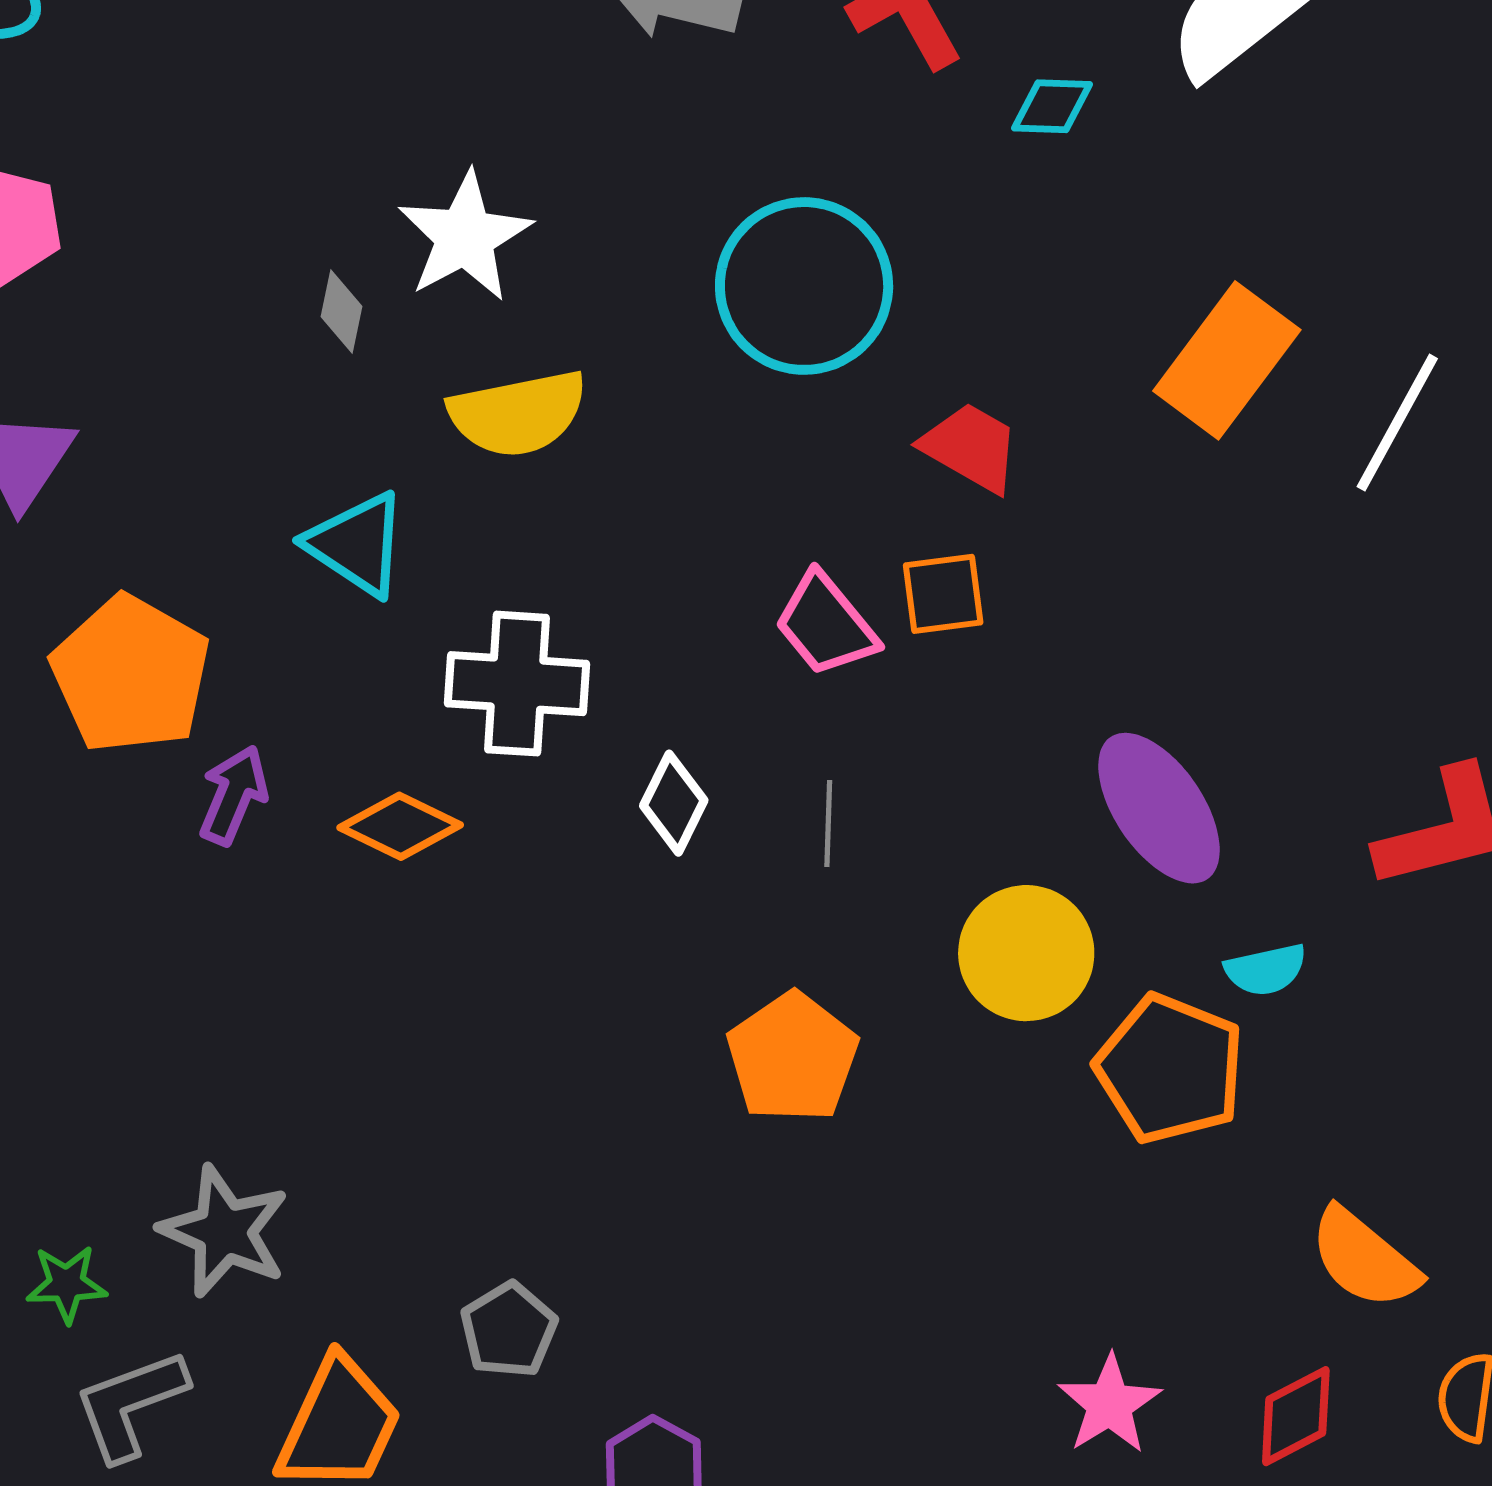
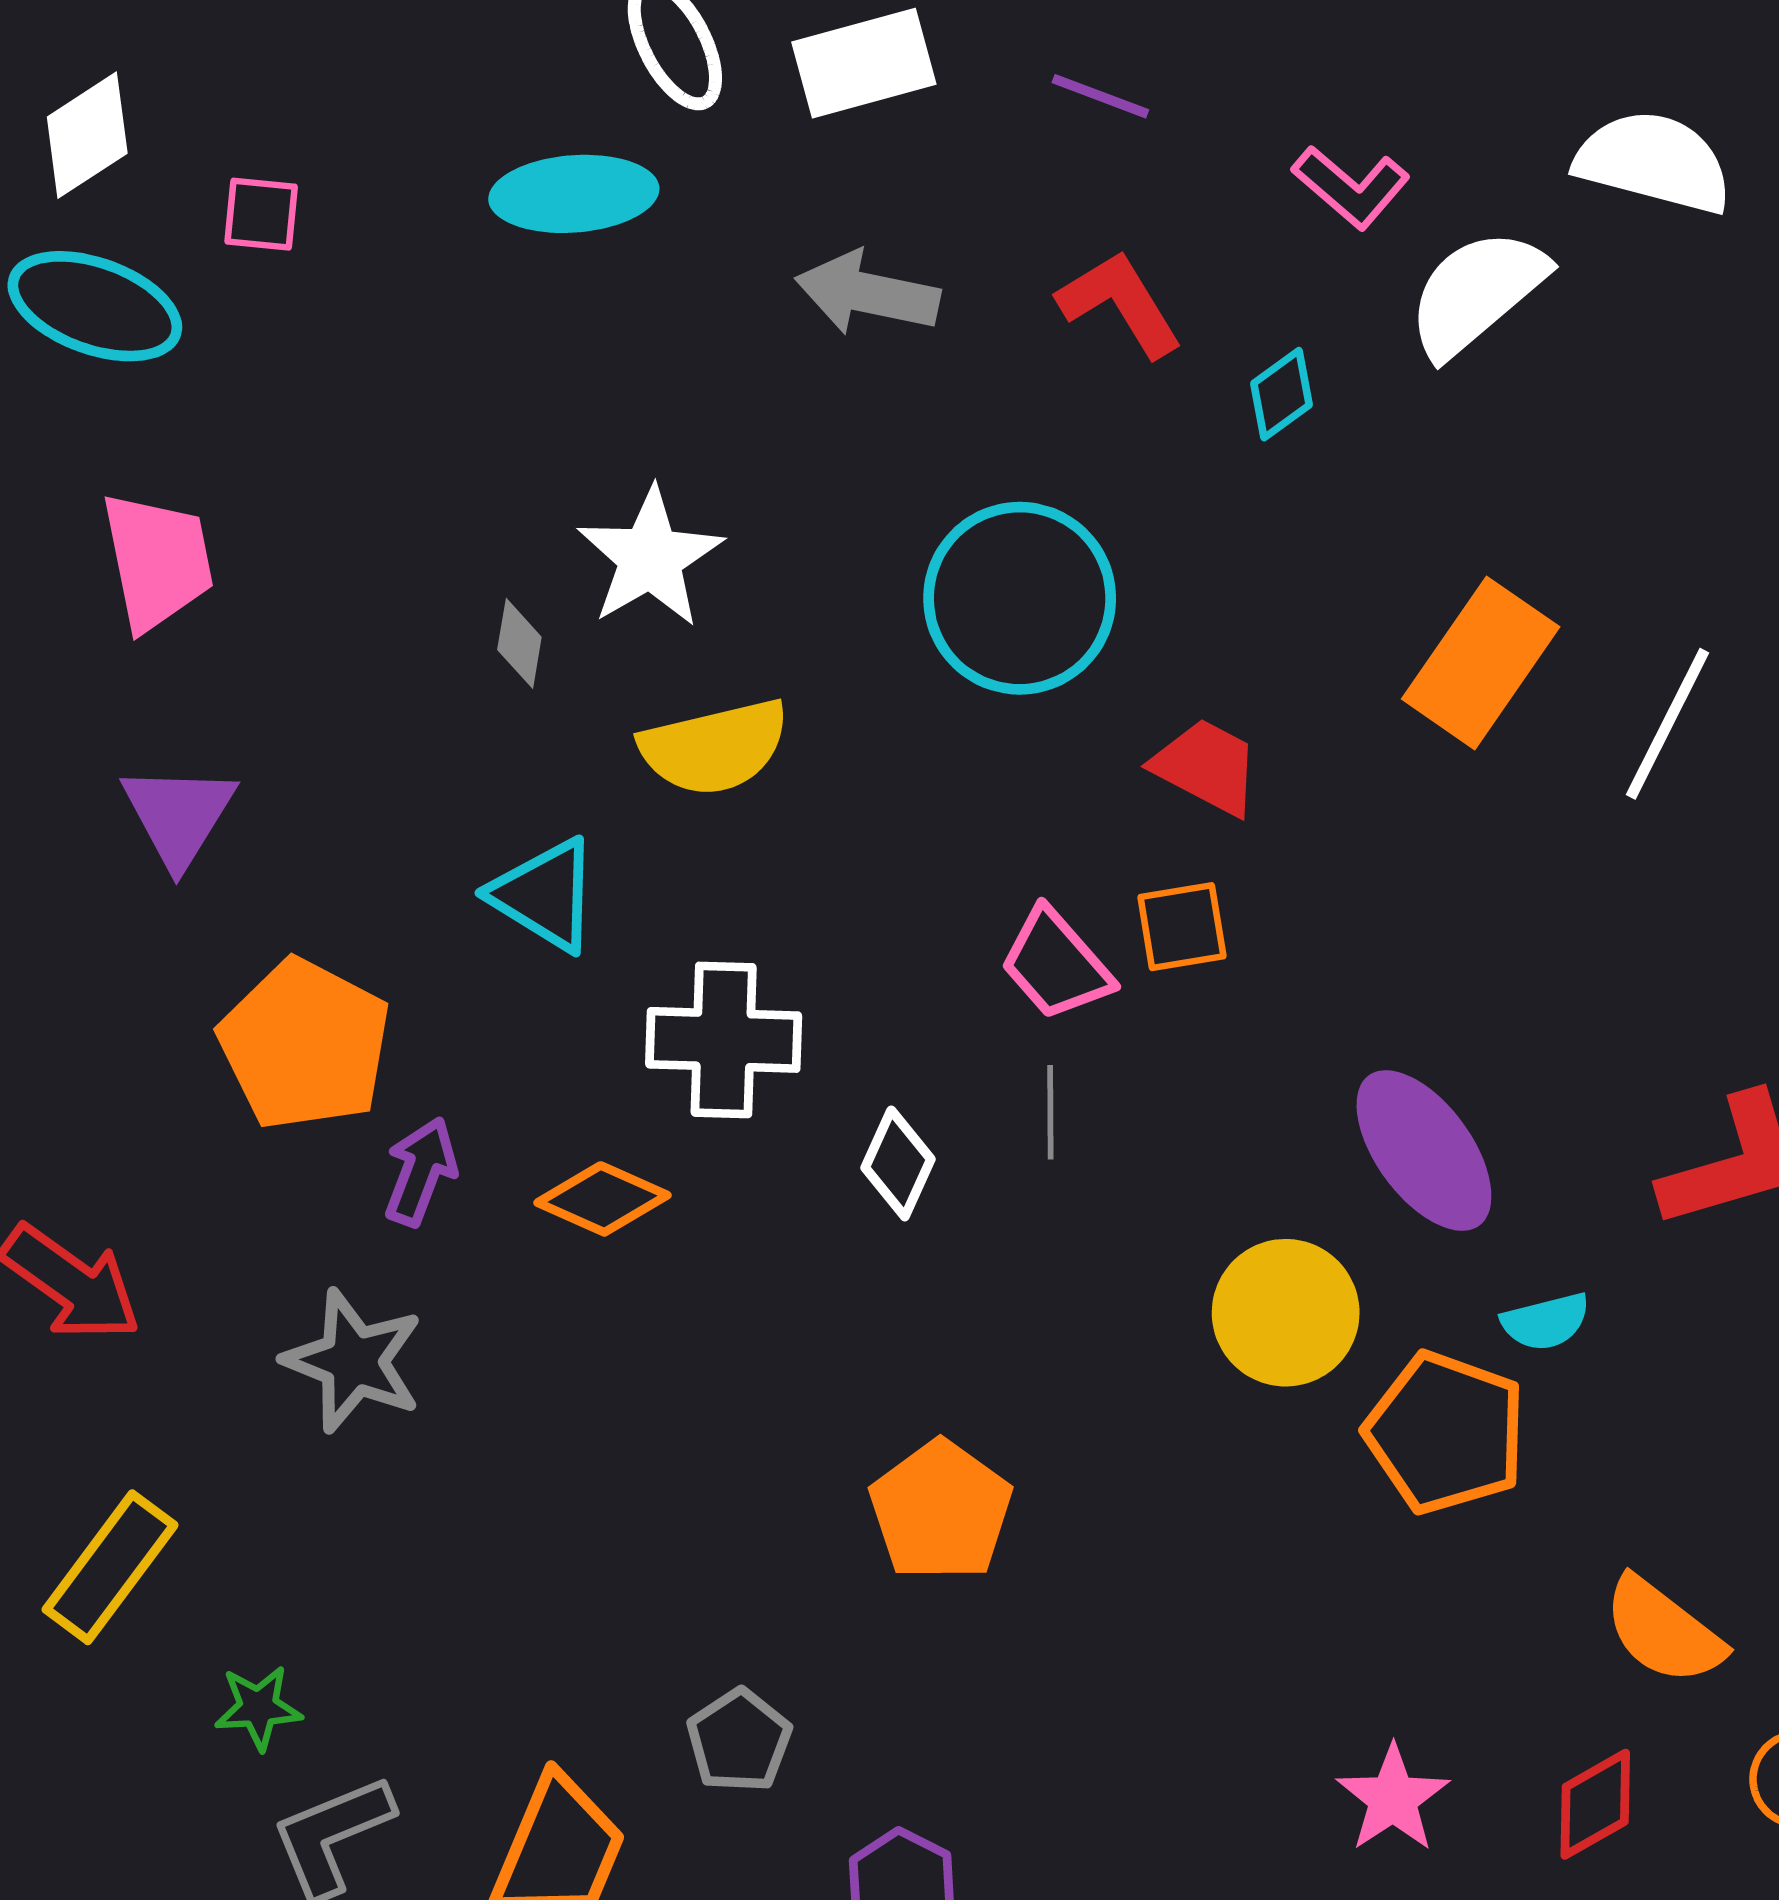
cyan diamond: (1052, 106) -> (1282, 394), turned -36
gray line: (828, 824) -> (1050, 1112), moved
orange pentagon: (793, 1057) -> (941, 1511), moved
gray star: (224, 1231) -> (353, 1361), moved

